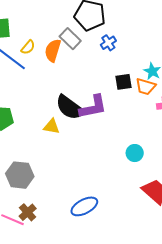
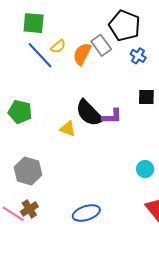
blue cross: (108, 43) -> (138, 56), turned -35
purple L-shape: (93, 107) -> (112, 116), size x0.7

